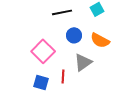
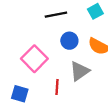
blue square: (41, 82) -> (20, 94), moved

